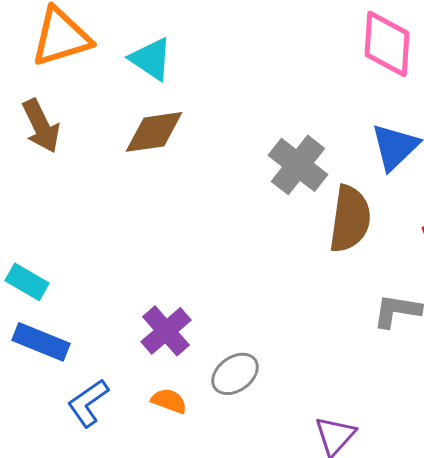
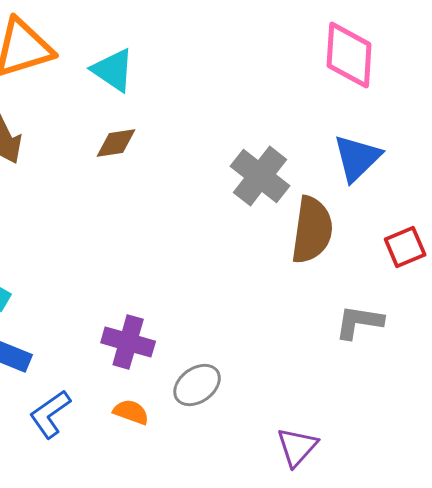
brown diamond: (154, 132) -> (116, 143), size x0.7
purple cross: (166, 331) -> (128, 342), turned -33

